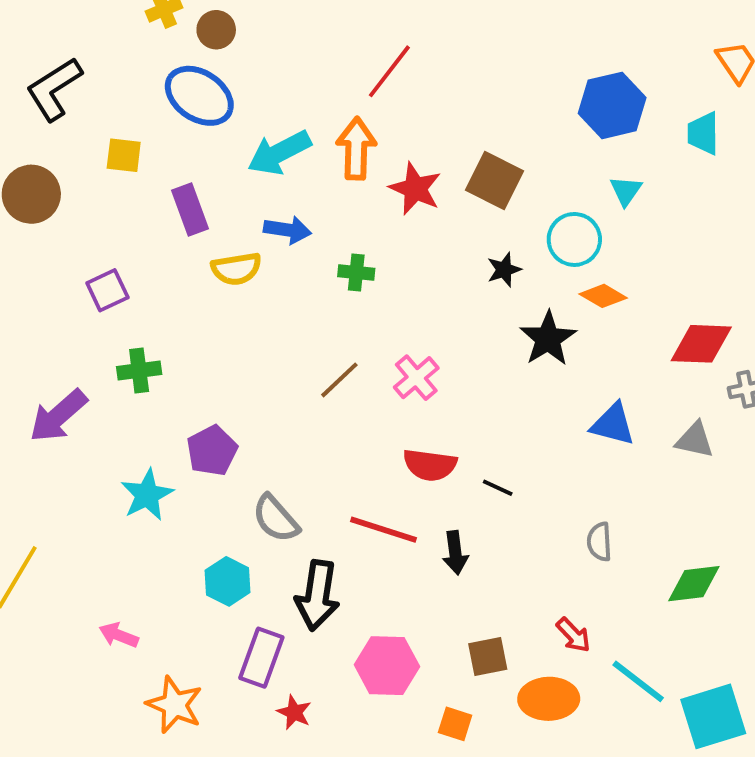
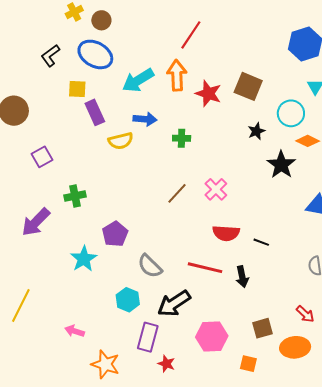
black L-shape: (54, 89) -> (50, 56), moved, size x0.7
yellow square: (124, 155) -> (77, 89), moved
purple square: (107, 290) -> (42, 157), moved
black arrow: (317, 595) -> (174, 303), turned 52

